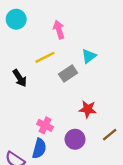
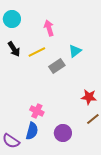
black arrow: (20, 78) -> (14, 49), moved
red star: (88, 109) -> (89, 97), moved
purple circle: (75, 139) -> (63, 133), moved

